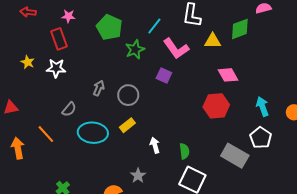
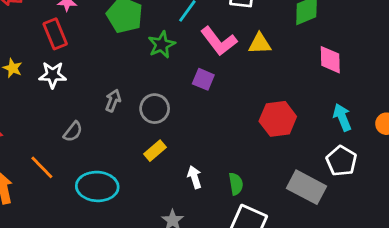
yellow triangle: (213, 41) -> (260, 44), moved
pink diamond: (228, 75) -> (330, 60), moved, turned 30
cyan ellipse: (93, 133) -> (97, 186), moved

